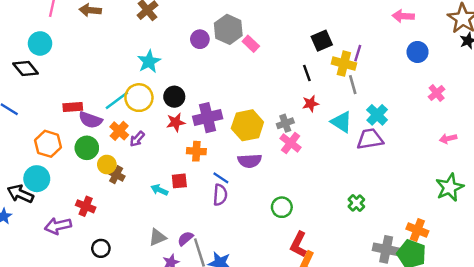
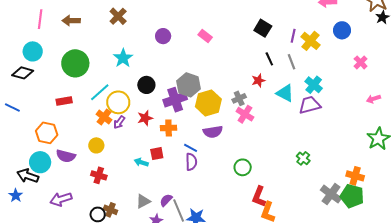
gray hexagon: (228, 29) -> (188, 85), moved
black square: (322, 41) -> (263, 28), turned -30
yellow cross: (344, 64) -> (310, 41), moved, turned 30
black diamond: (26, 68) -> (23, 73), turned -30
black line: (307, 73) -> (269, 59), moved
yellow circle: (139, 98) -> (118, 102), moved
purple semicircle: (90, 120) -> (66, 156), moved
red star: (176, 122) -> (145, 118), moved
green circle: (87, 148) -> (75, 63), moved, size x1.4
brown cross: (116, 175) -> (110, 210), moved
red cross: (86, 206) -> (99, 175), moved
gray cross: (386, 249) -> (331, 194), turned 30

